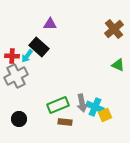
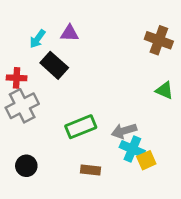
brown cross: (114, 29) -> (159, 40), turned -30
cyan arrow: (27, 56) -> (37, 39), moved
gray arrow: (82, 103) -> (124, 131), moved, turned 84
green rectangle: (58, 105) -> (81, 127), moved

